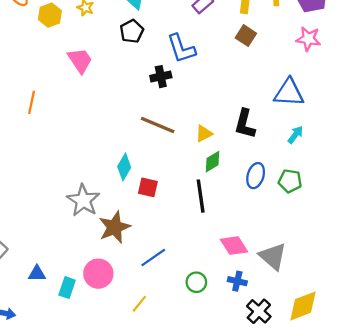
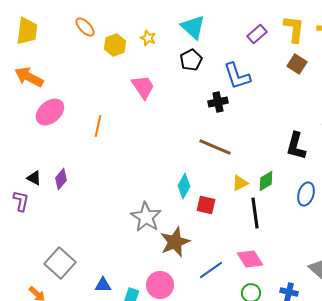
yellow triangle: (204, 134) -> (240, 183), moved
pink diamond: (234, 246) -> (250, 259), moved

